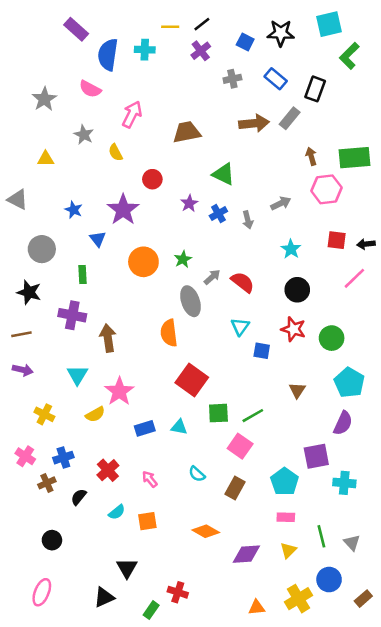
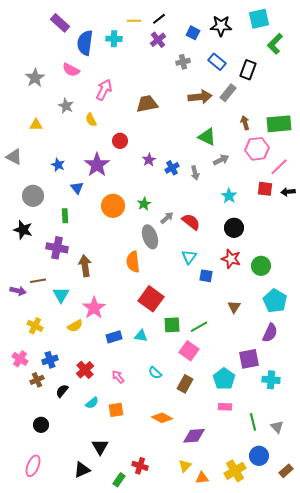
green triangle: (224, 174) -> (207, 137), moved
pink line: (354, 278) -> (279, 167), moved
brown line: (21, 334) -> (38, 281), moved
yellow triangle: (288, 550) -> (185, 466), moved

